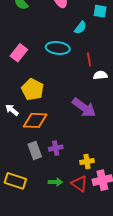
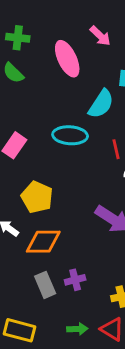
cyan semicircle: (80, 28) -> (101, 104), size x1.5

